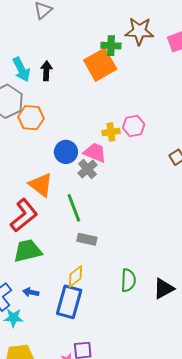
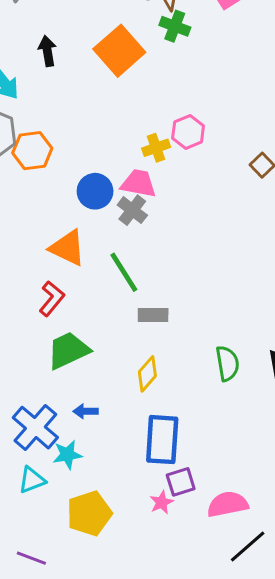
green cross: (111, 46) -> (175, 26), moved, turned 30
black arrow: (46, 71) -> (47, 51), moved
red L-shape: (24, 215) -> (52, 299), size x0.7
blue rectangle: (69, 302) -> (162, 440), moved

